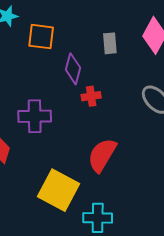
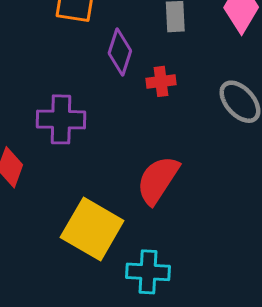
red cross: (91, 96) -> (161, 81), moved

